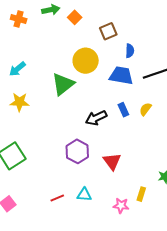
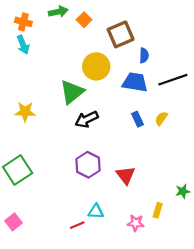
brown square: (108, 31) -> (121, 34), size x1.4
cyan arrow: (17, 69) -> (23, 45), moved, turned -72
black arrow: (96, 118) -> (87, 119), moved
red line: (57, 198) -> (77, 225), moved

